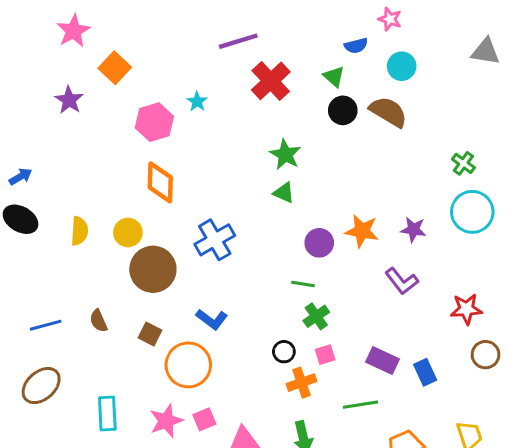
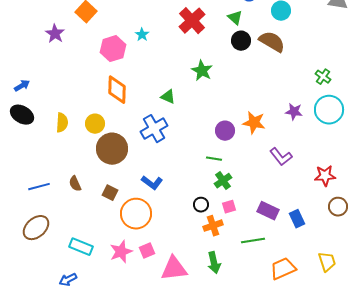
green triangle: (284, 193) -> (168, 97), moved
purple star: (413, 230) -> (294, 112), moved
cyan rectangle: (107, 413) -> (81, 247), turned -65

